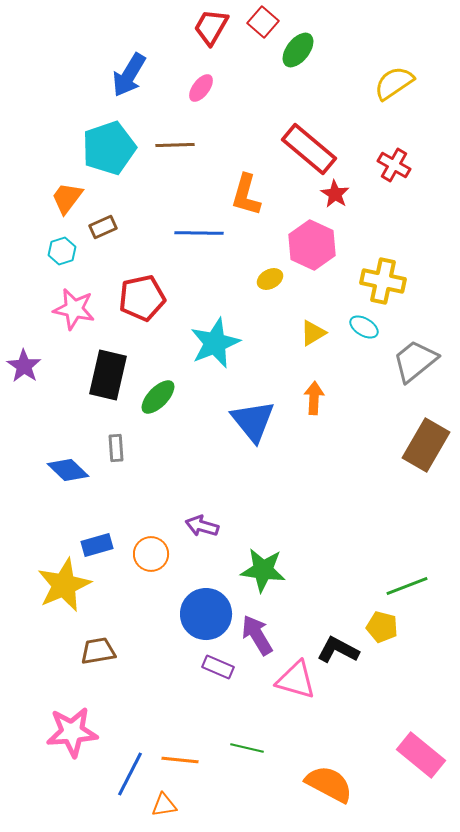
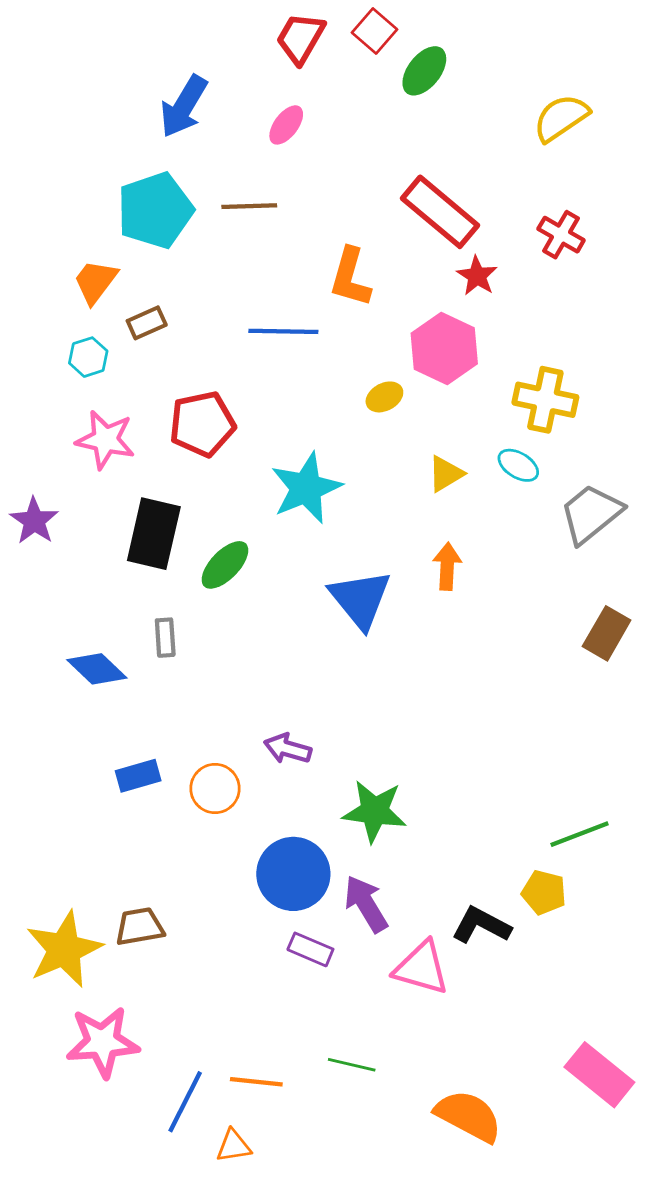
brown rectangle: (426, 445) -> (607, 633), size x0.7
yellow star: (64, 585) -> (64, 949), moved

